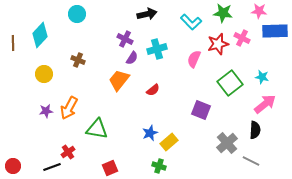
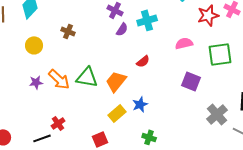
pink semicircle: (194, 59) -> (184, 43), moved, turned 54
orange trapezoid: (119, 80) -> (116, 81), moved
green square: (230, 83) -> (220, 54), turned 30
orange arrow: (69, 108) -> (59, 79), turned -75
green triangle: (97, 129) -> (87, 77), moved
yellow rectangle: (169, 142) -> (117, 113), moved

